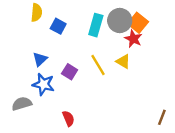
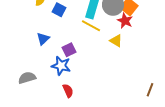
yellow line: (98, 65) -> (91, 26), moved, turned -30
purple square: (70, 72) -> (69, 50), turned 32
blue star: (43, 84) -> (61, 66), moved

